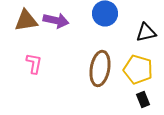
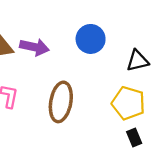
brown ellipse: (100, 68) -> (61, 102), moved

